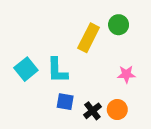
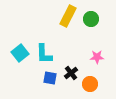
yellow rectangle: (89, 38) -> (68, 16), moved
black cross: (92, 111) -> (71, 73), moved

